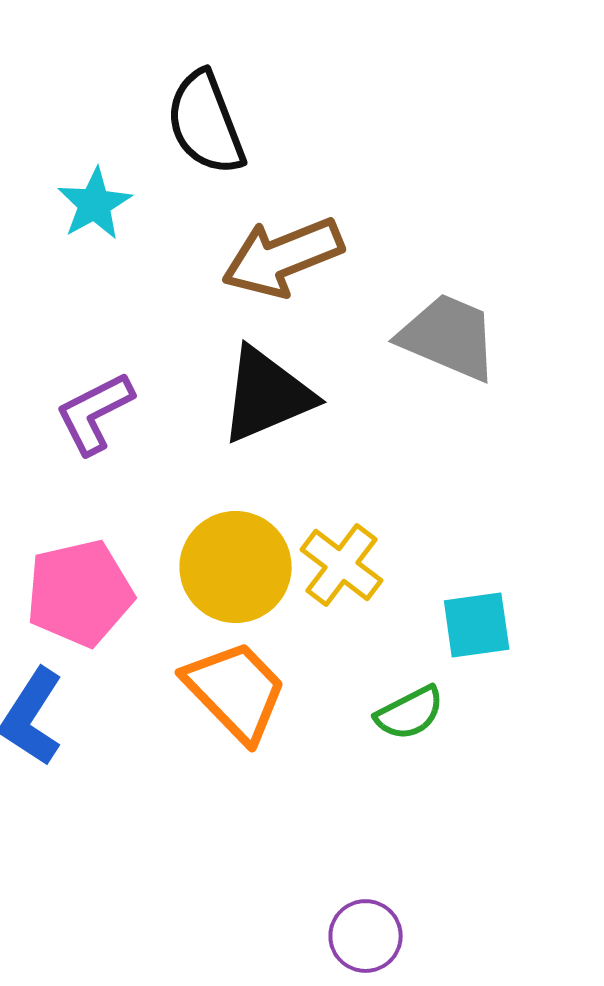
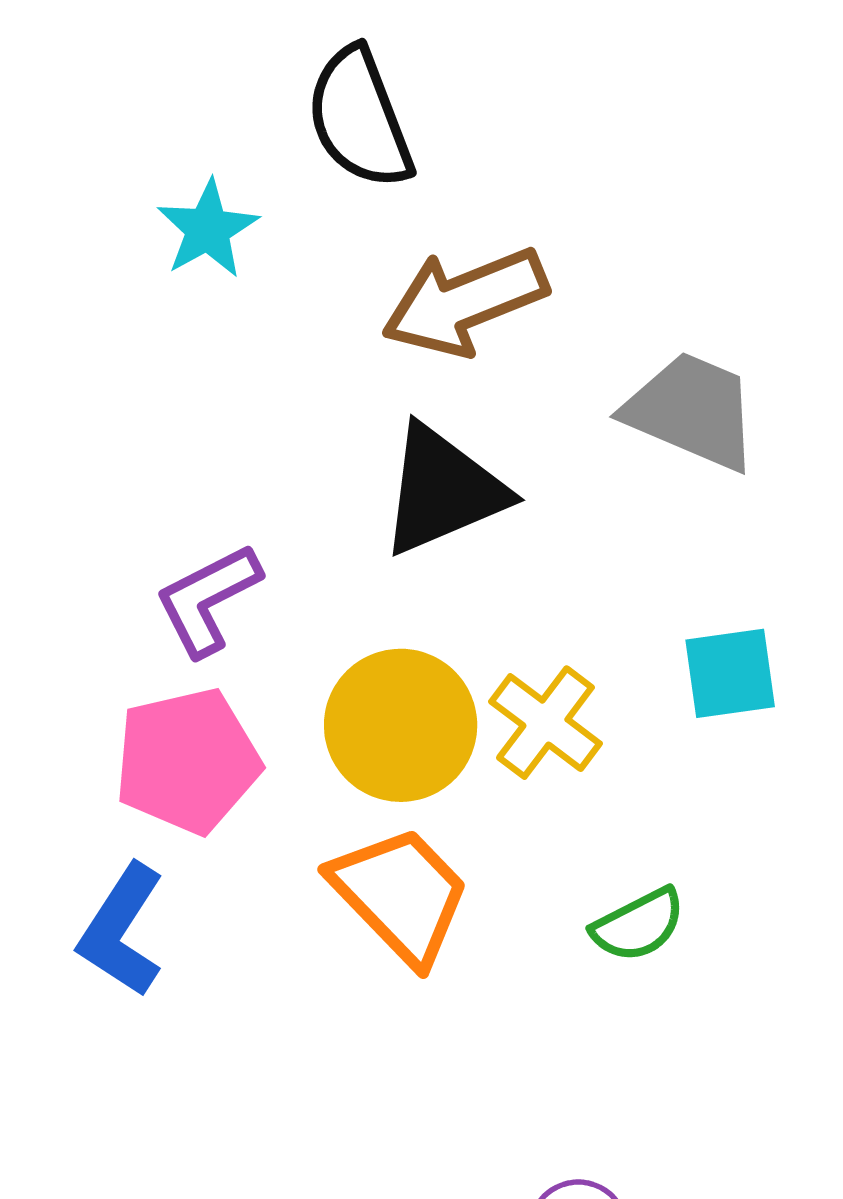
purple L-shape: (95, 413) -> (208, 600), moved
cyan square: (477, 625) -> (730, 673), moved

